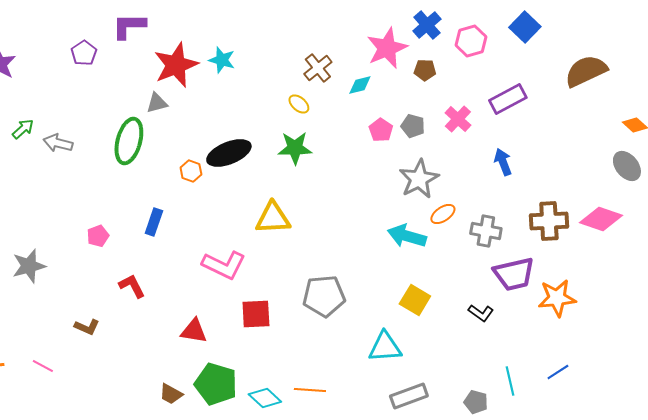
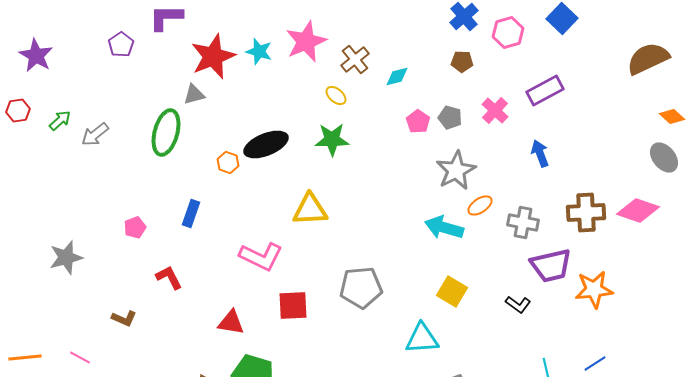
pink star: (387, 48) -> (306, 42), moved
brown semicircle: (586, 71) -> (648, 58), moved
gray arrow: (58, 143) -> (95, 134), turned -52

